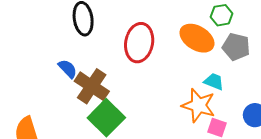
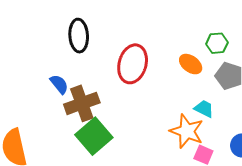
orange ellipse: (197, 38) -> (191, 64), size x0.7
brown cross: (92, 86) -> (82, 103), turned 32

